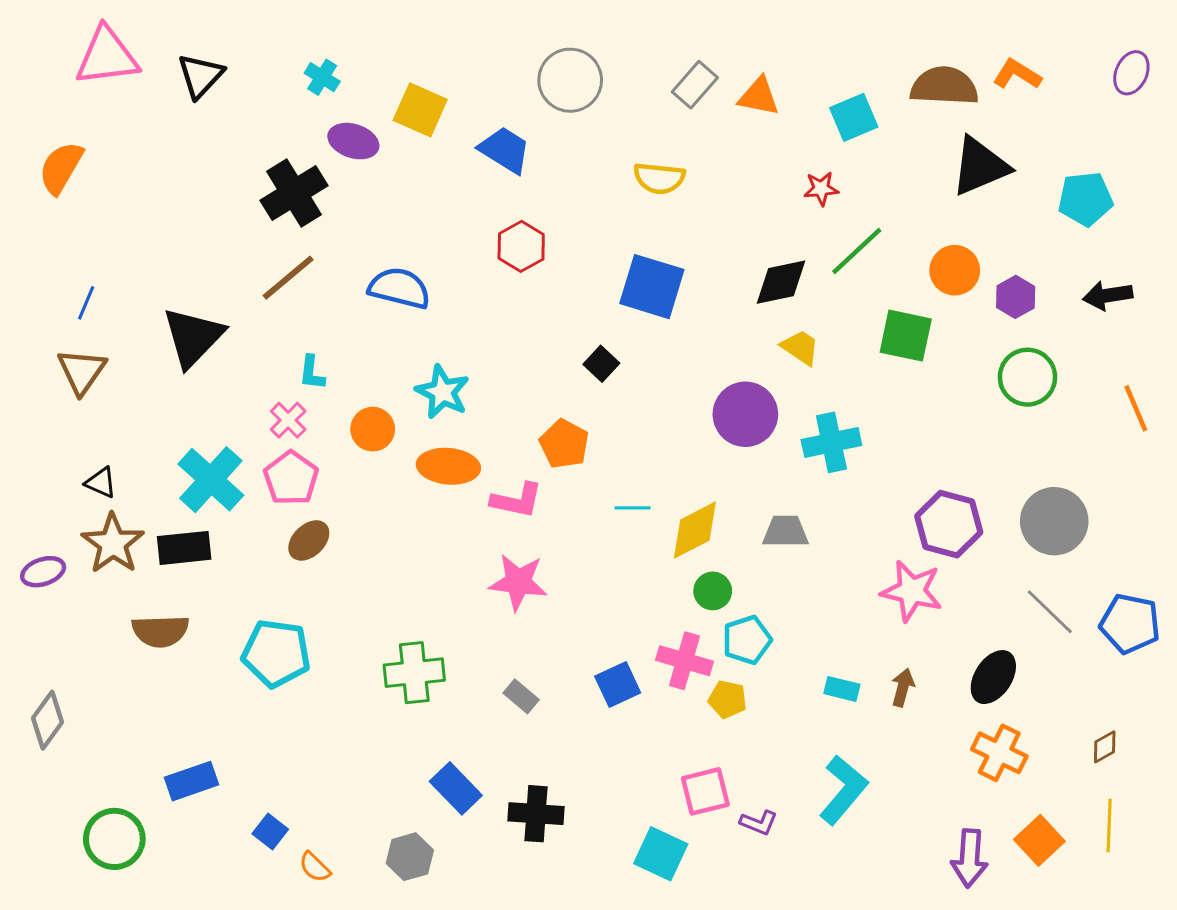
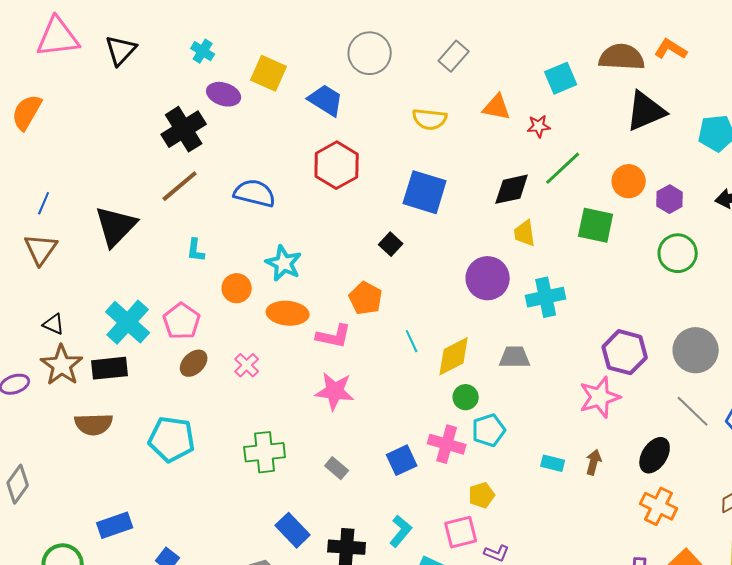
orange triangle: (759, 97) -> (497, 107), moved
red hexagon: (521, 246) -> (337, 165), size x1.4
yellow trapezoid: (800, 347) -> (525, 233), turned -132
pink cross: (288, 420) -> (247, 365), moved
cyan line: (633, 508) -> (412, 341), turned 65
pink star: (912, 591) -> (600, 397), turned -30
yellow pentagon: (728, 699) -> (482, 495), moved, turned -30
cyan L-shape: (843, 790) -> (401, 531), moved, size x0.7

